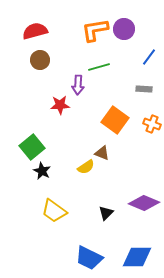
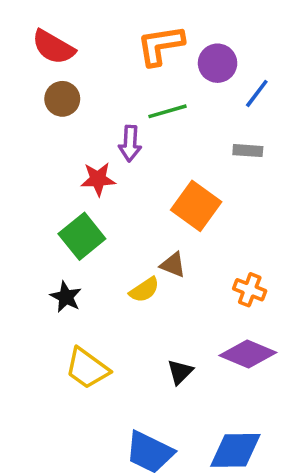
purple circle: (124, 29) -> (218, 63), moved
red semicircle: (35, 31) -> (53, 47), turned -135
orange cross: (152, 124) -> (250, 290), moved
green square: (32, 147) -> (82, 236), moved

